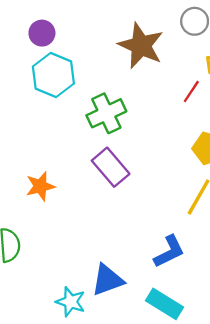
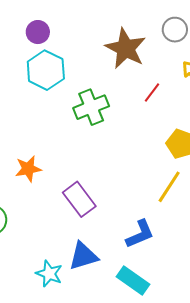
red line: (191, 92) -> (152, 92), moved
purple rectangle: (111, 167) -> (79, 199), moved

